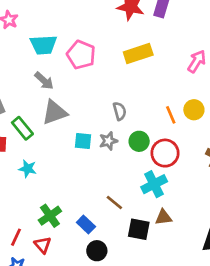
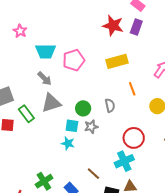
pink pentagon: (81, 55) -> (74, 60), turned 30
gray semicircle: (120, 111) -> (110, 105), moved
orange line: (171, 115) -> (132, 89), moved
green circle: (139, 141) -> (83, 108), moved
cyan star: (28, 169) -> (68, 143), moved

